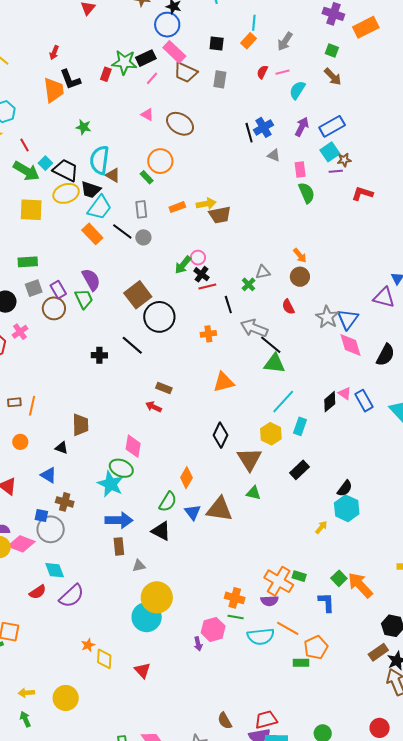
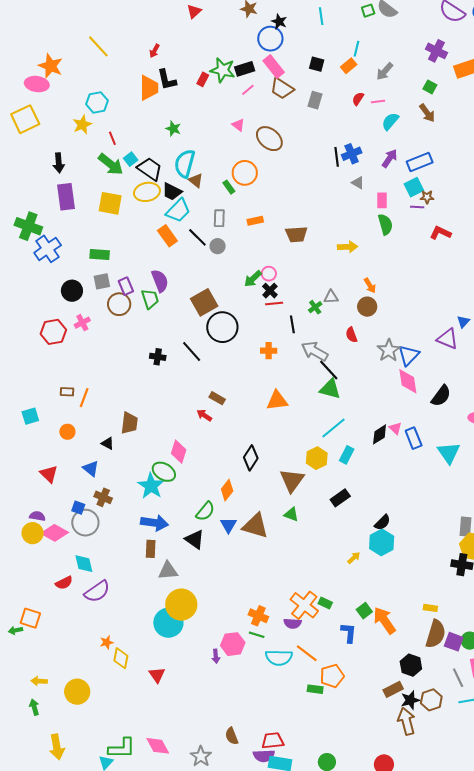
yellow arrow: (206, 204) -> (348, 247), moved
black diamond: (221, 435) -> (251, 458), moved
gray triangle: (139, 566) -> (168, 571), size x1.5

